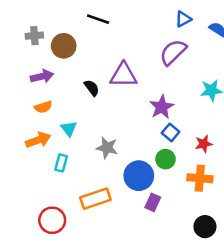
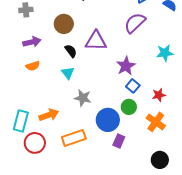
brown circle: (64, 46) -> (64, 24), moved
cyan triangle: (69, 129) -> (68, 73), moved
orange arrow: (38, 140) -> (49, 115), moved
cyan rectangle: (61, 163) -> (21, 121), moved, size x1.5
orange cross: (200, 178) -> (156, 122), turned 30
red circle: (52, 220) -> (35, 143), moved

